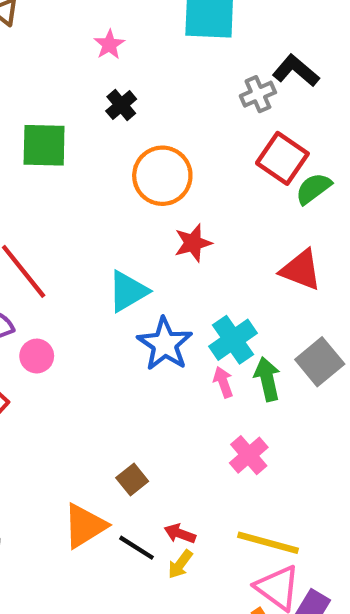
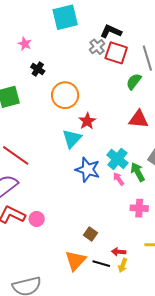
red square: (282, 158) -> (116, 53), moved
cyan triangle: (128, 291) -> (72, 139), moved
pink circle: (37, 356) -> (37, 219), moved
pink cross: (249, 455) -> (139, 208), turned -30

